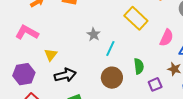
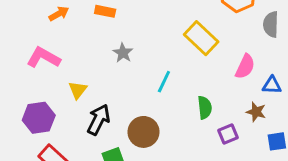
gray star: (94, 34) -> (123, 53), moved
black arrow: (65, 75) -> (98, 120), turned -50
brown circle: (112, 78) -> (144, 132), moved

